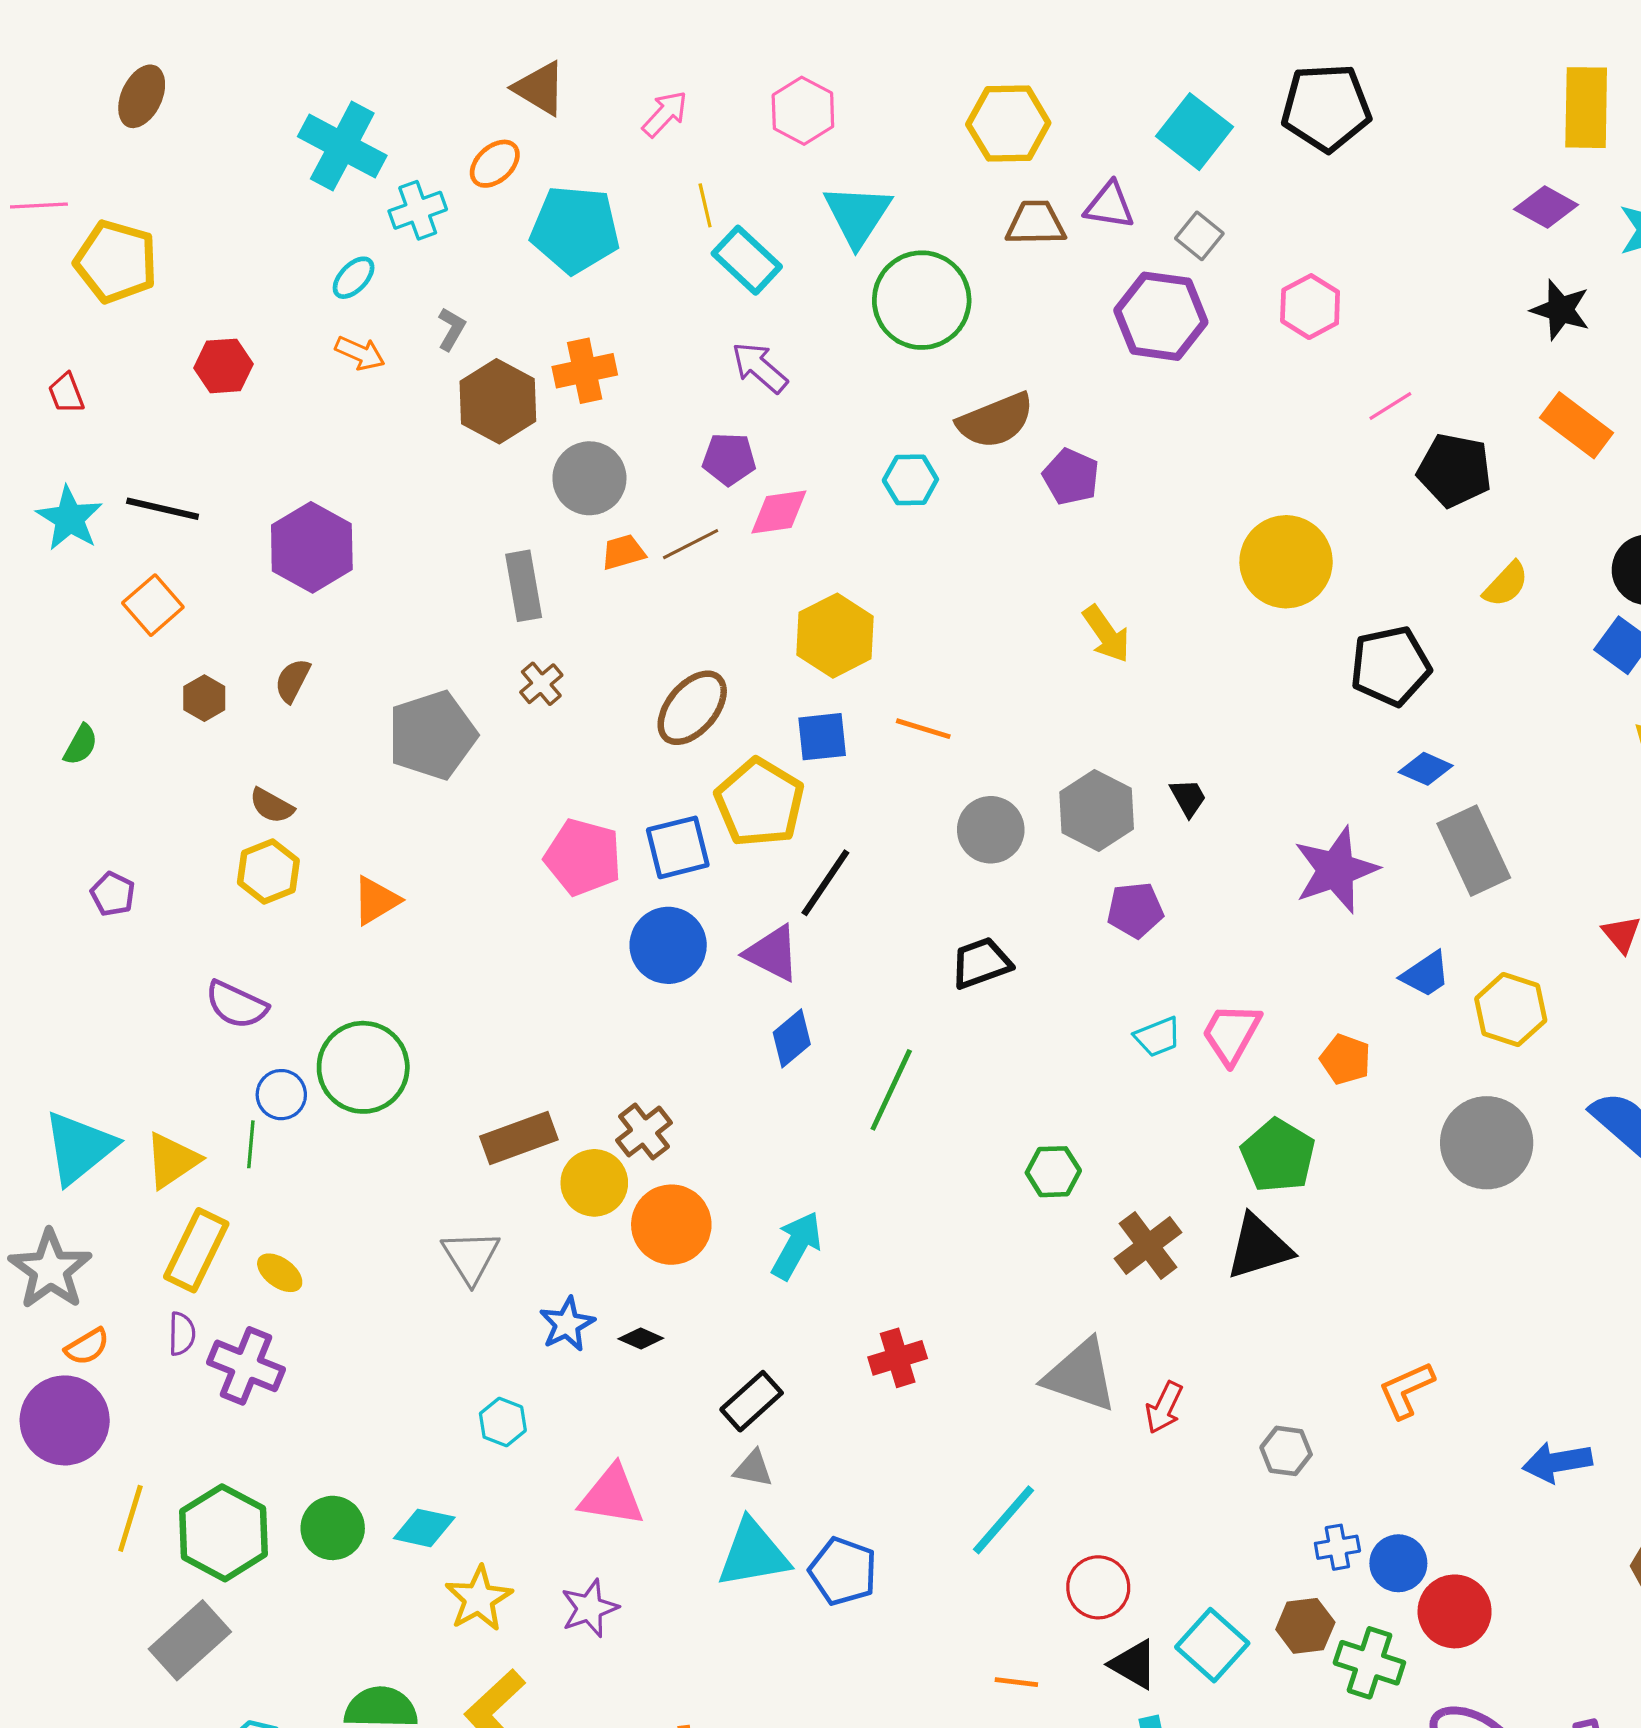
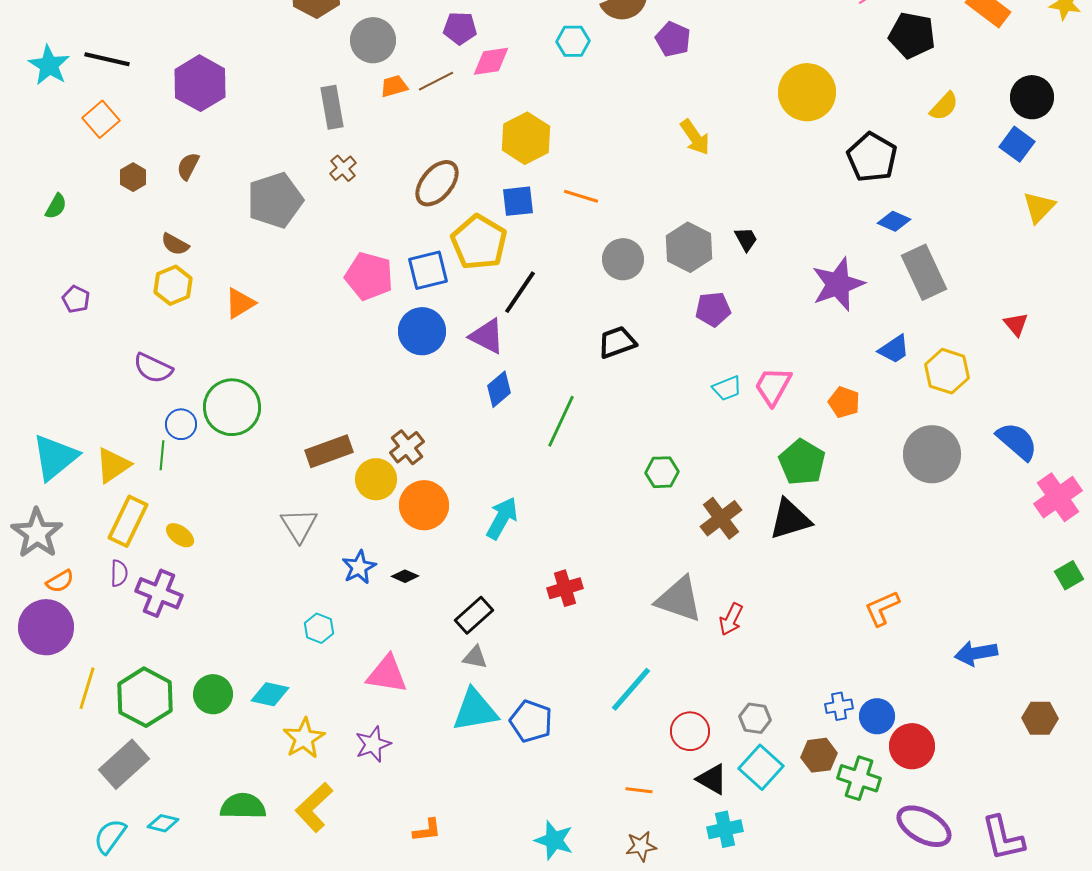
black pentagon: (1390, 666) -> (872, 157), turned -30
gray hexagon: (1286, 1451) -> (755, 718), moved

